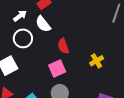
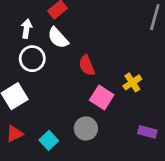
white arrow: (20, 16) -> (27, 29), turned -40
pink square: (57, 68) -> (102, 98), moved, turned -30

